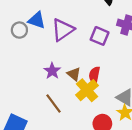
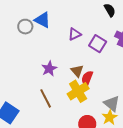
purple triangle: (63, 30) -> (75, 34), moved, size x0.6
brown triangle: (74, 74) -> (77, 71), moved

